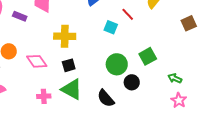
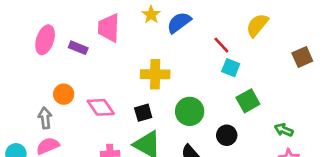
cyan square: (111, 27) -> (231, 68), moved
yellow cross: (65, 36) -> (155, 74), moved
green circle: (117, 64) -> (190, 111), moved

